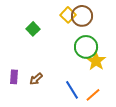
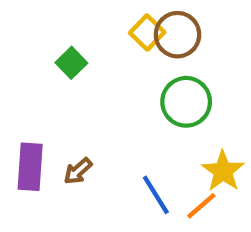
yellow star: (96, 61) -> (223, 171), moved
purple rectangle: (14, 77) -> (30, 167), size x1.5

